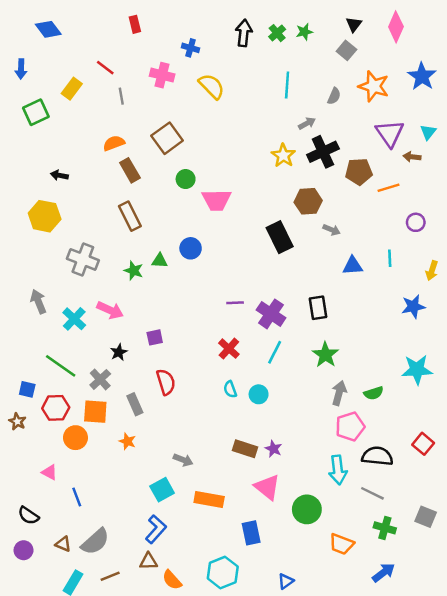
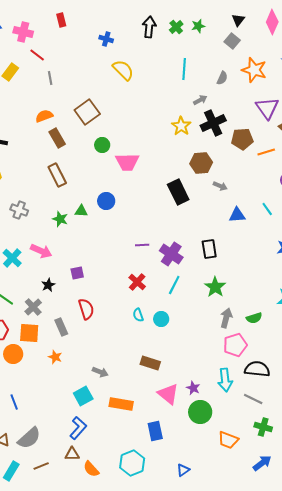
pink cross: (162, 75) -> (23, 32), moved
cyan line: (390, 258) -> (267, 209), turned -32
gray cross: (83, 259) -> (19, 210), size x0.7
purple star: (273, 449) -> (193, 388), moved

